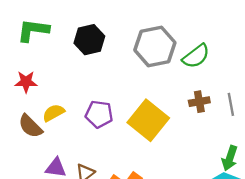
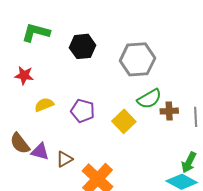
green semicircle: (196, 56) -> (149, 99), moved
yellow square: (148, 120) -> (124, 121), size x0.7
brown semicircle: (30, 126) -> (20, 143), moved

